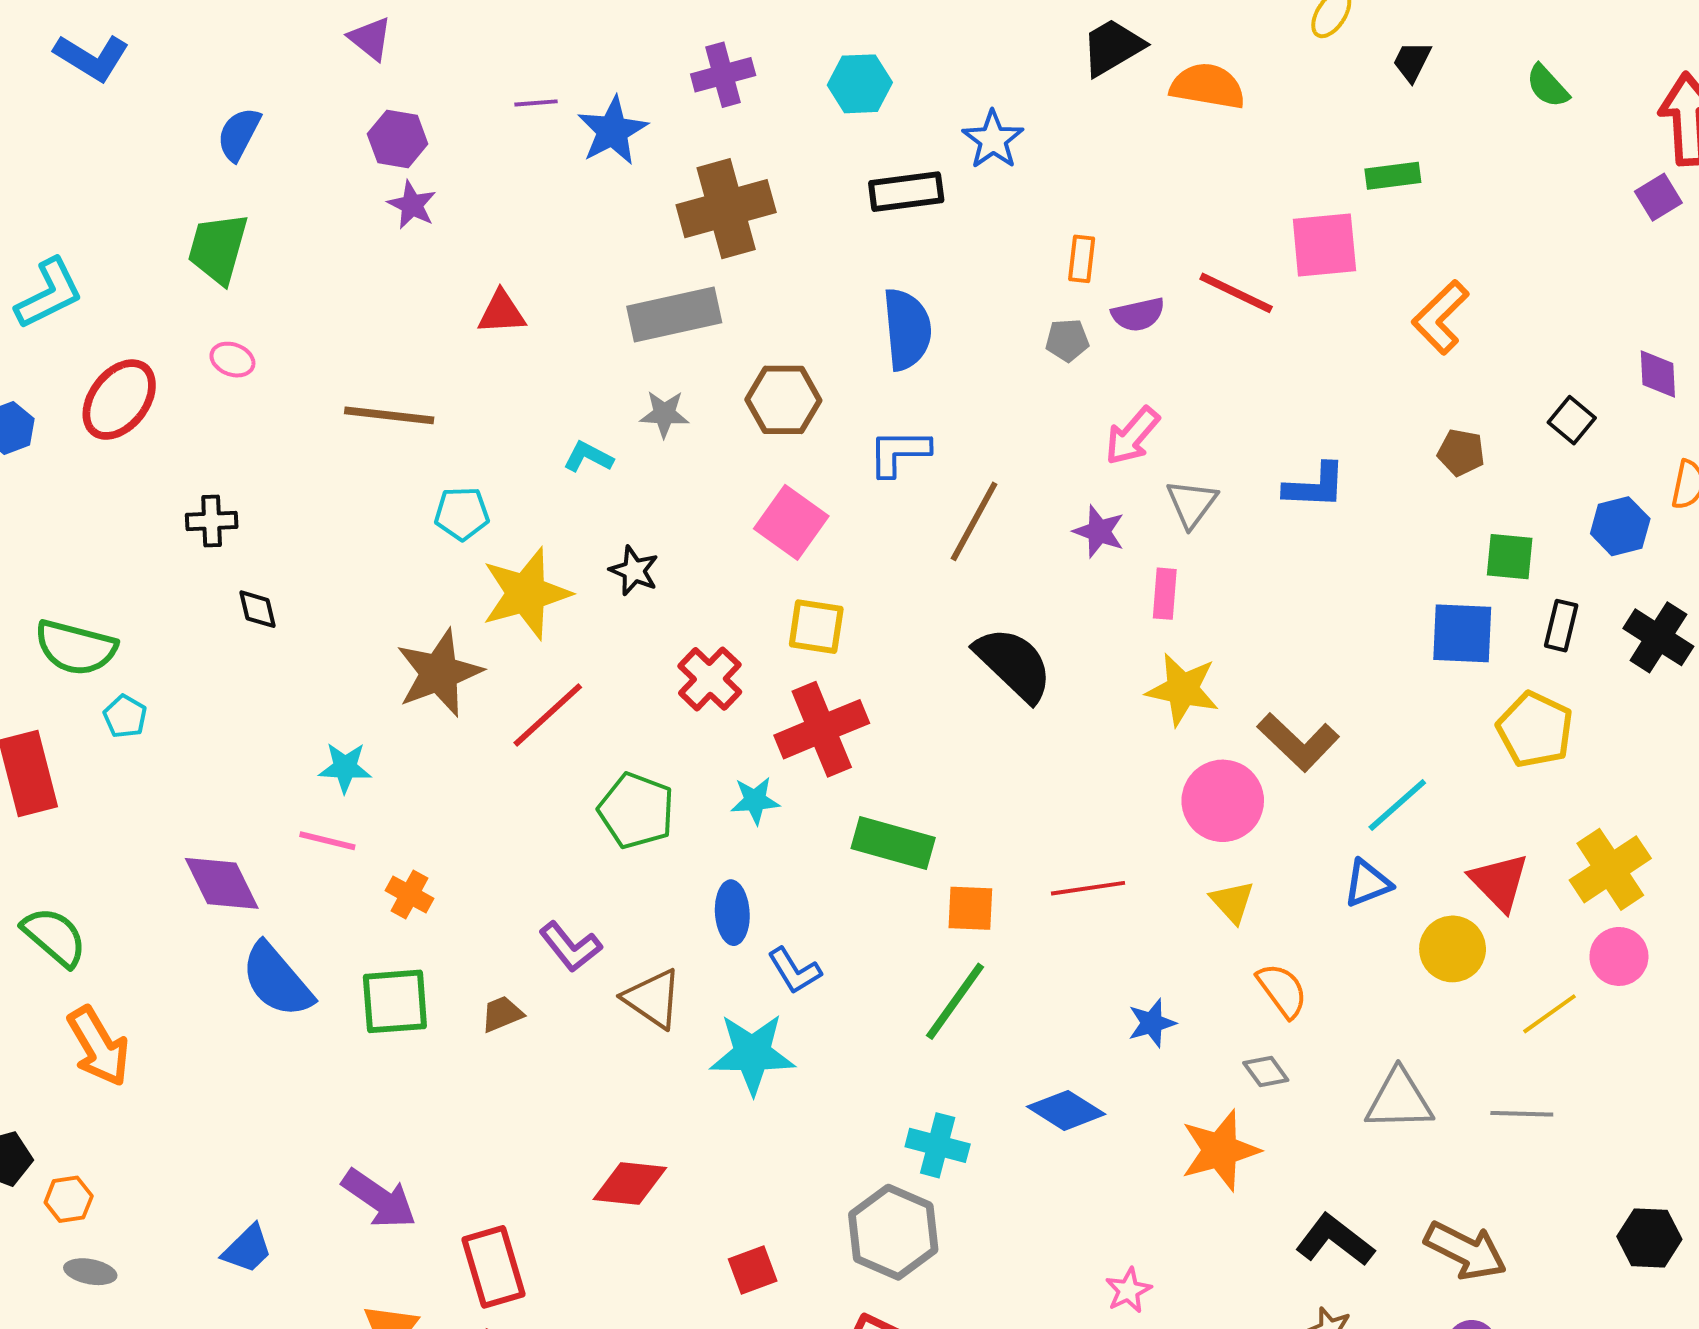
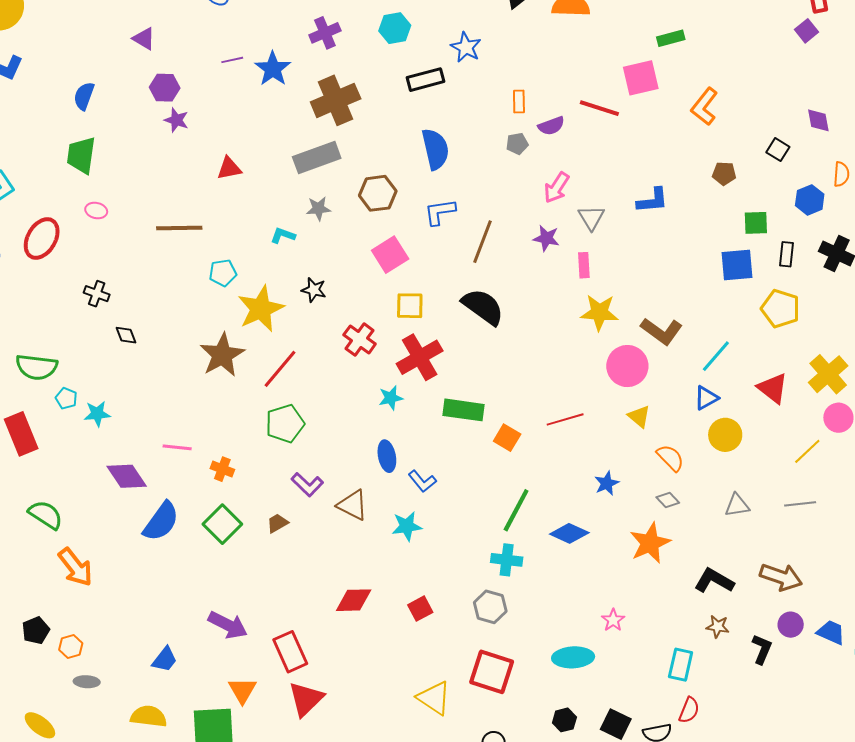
black cross: (212, 521) -> (97, 294), turned 30
pink square: (791, 522) -> (390, 255), turned 30
black semicircle: (1014, 664) -> (483, 307), moved
cyan star: (345, 768) -> (97, 414), moved
green pentagon: (636, 811) -> (285, 424), moved, turned -30
orange square: (970, 908) -> (507, 438), turned 36
yellow circle: (1453, 949) -> (725, 435), moved
blue semicircle: (277, 980) -> (161, 521), turned -96
green square: (395, 1001) -> (222, 524), turned -33
green line: (955, 1001) -> (516, 510), moved
cyan star: (752, 1054) -> (407, 526), size x0.7
gray triangle: (1399, 1100) -> (737, 505), size x0.7
gray hexagon: (893, 1232) -> (490, 607), size x0.7
red square: (753, 1270) -> (420, 609), moved

